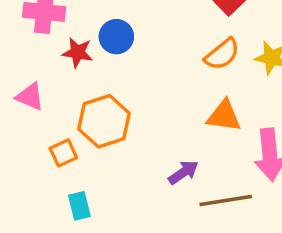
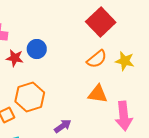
purple arrow: (183, 172) -> (63, 126), moved

